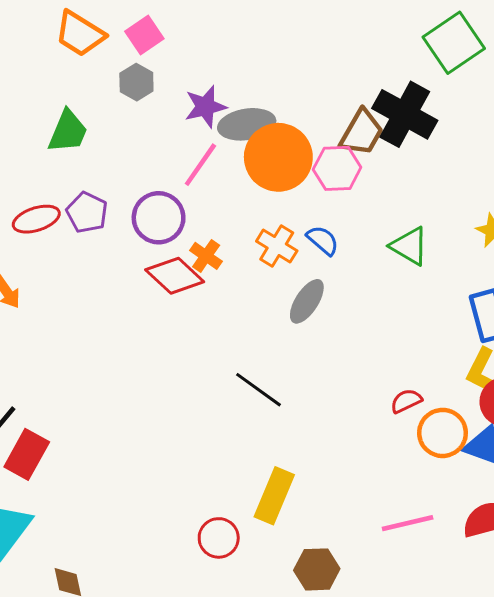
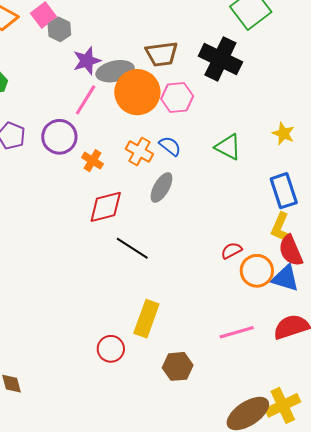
gray hexagon: (136, 82) -> (59, 29), moved
brown trapezoid: (362, 133) -> (162, 54), moved, turned 56
red diamond: (175, 276) -> (106, 207), moved, turned -54

